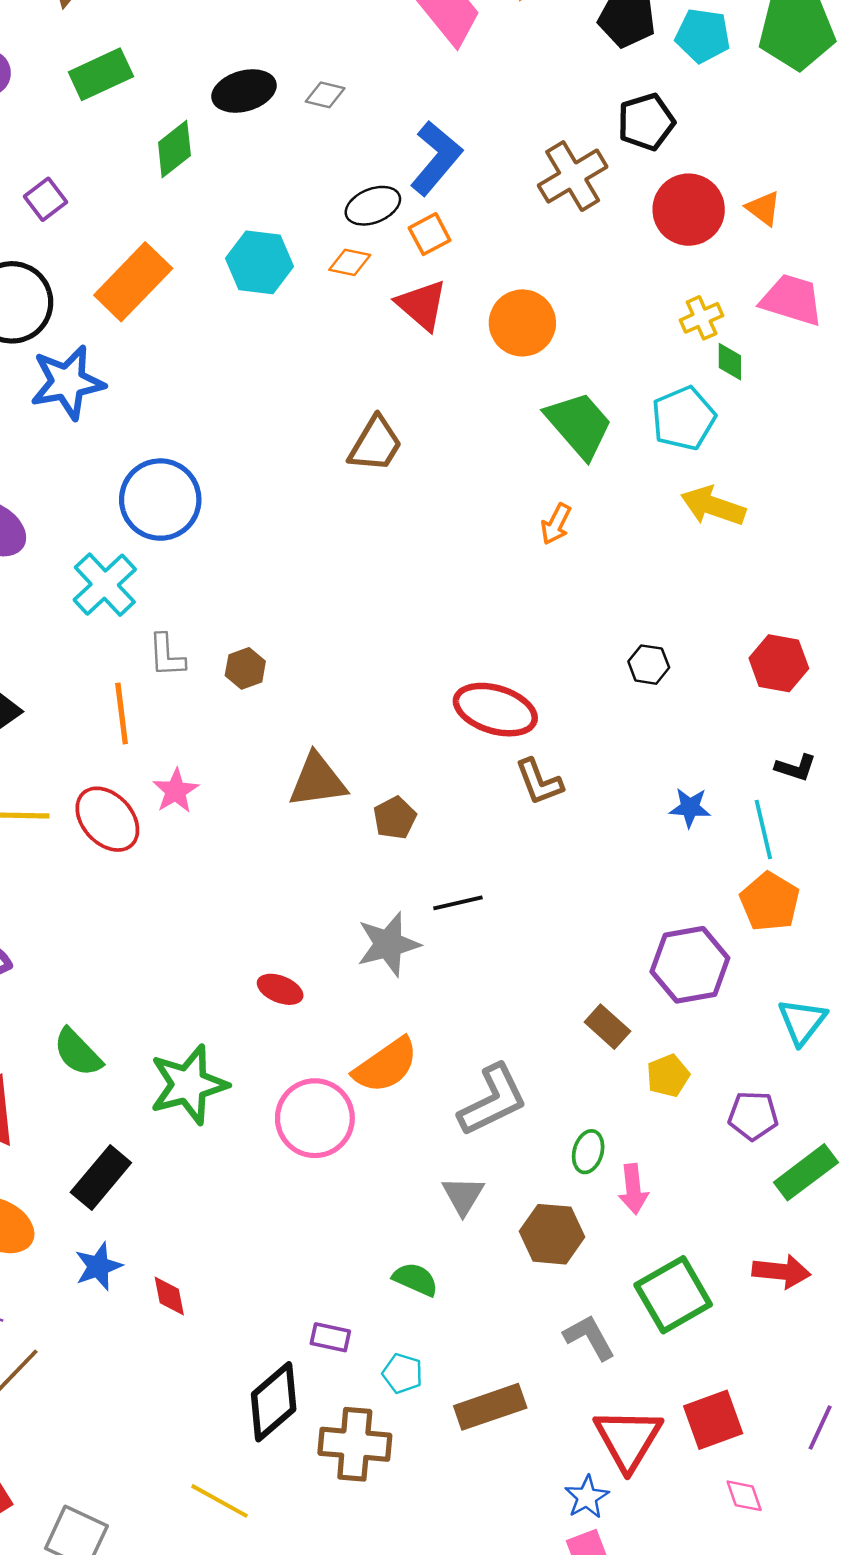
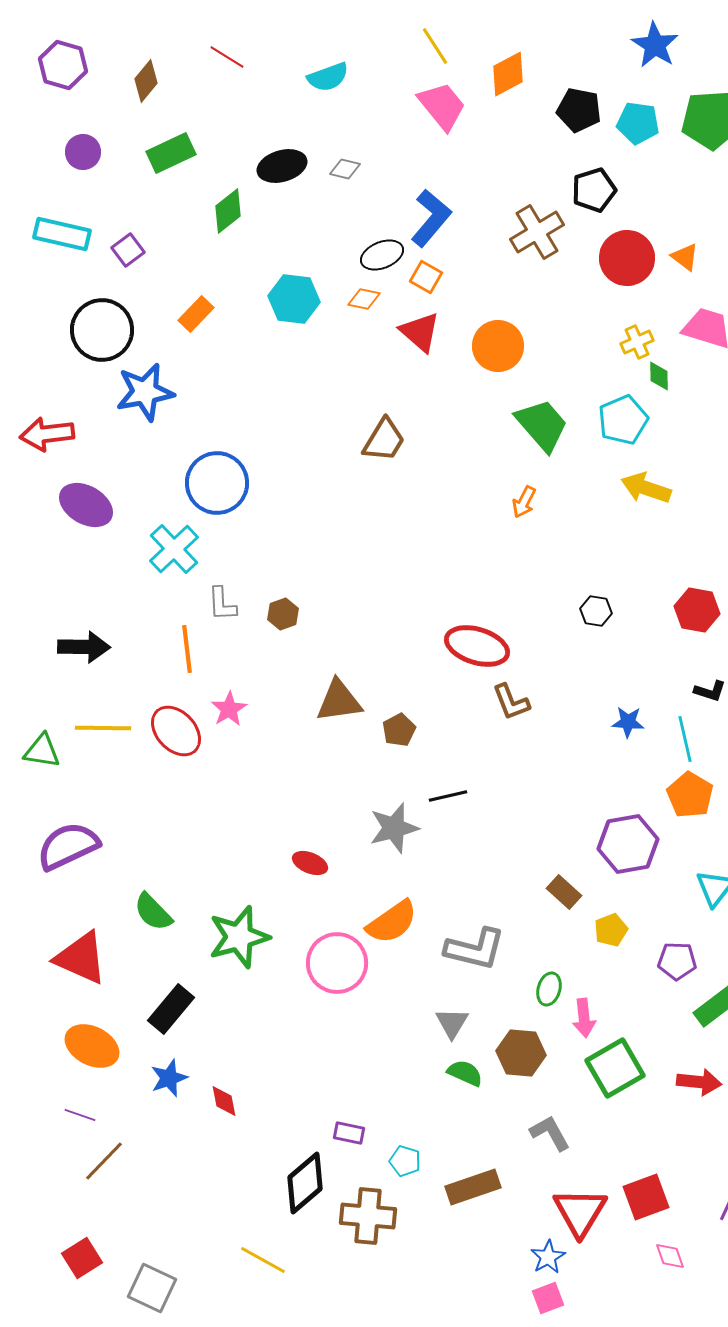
orange square: (430, 234) -> (426, 277), turned -32
orange rectangle: (133, 282) -> (196, 314), size x0.6
gray L-shape: (493, 1100) -> (475, 949), turned 40
green semicircle: (415, 1279) -> (465, 1073), moved
green square: (673, 1295) -> (615, 1068), moved

